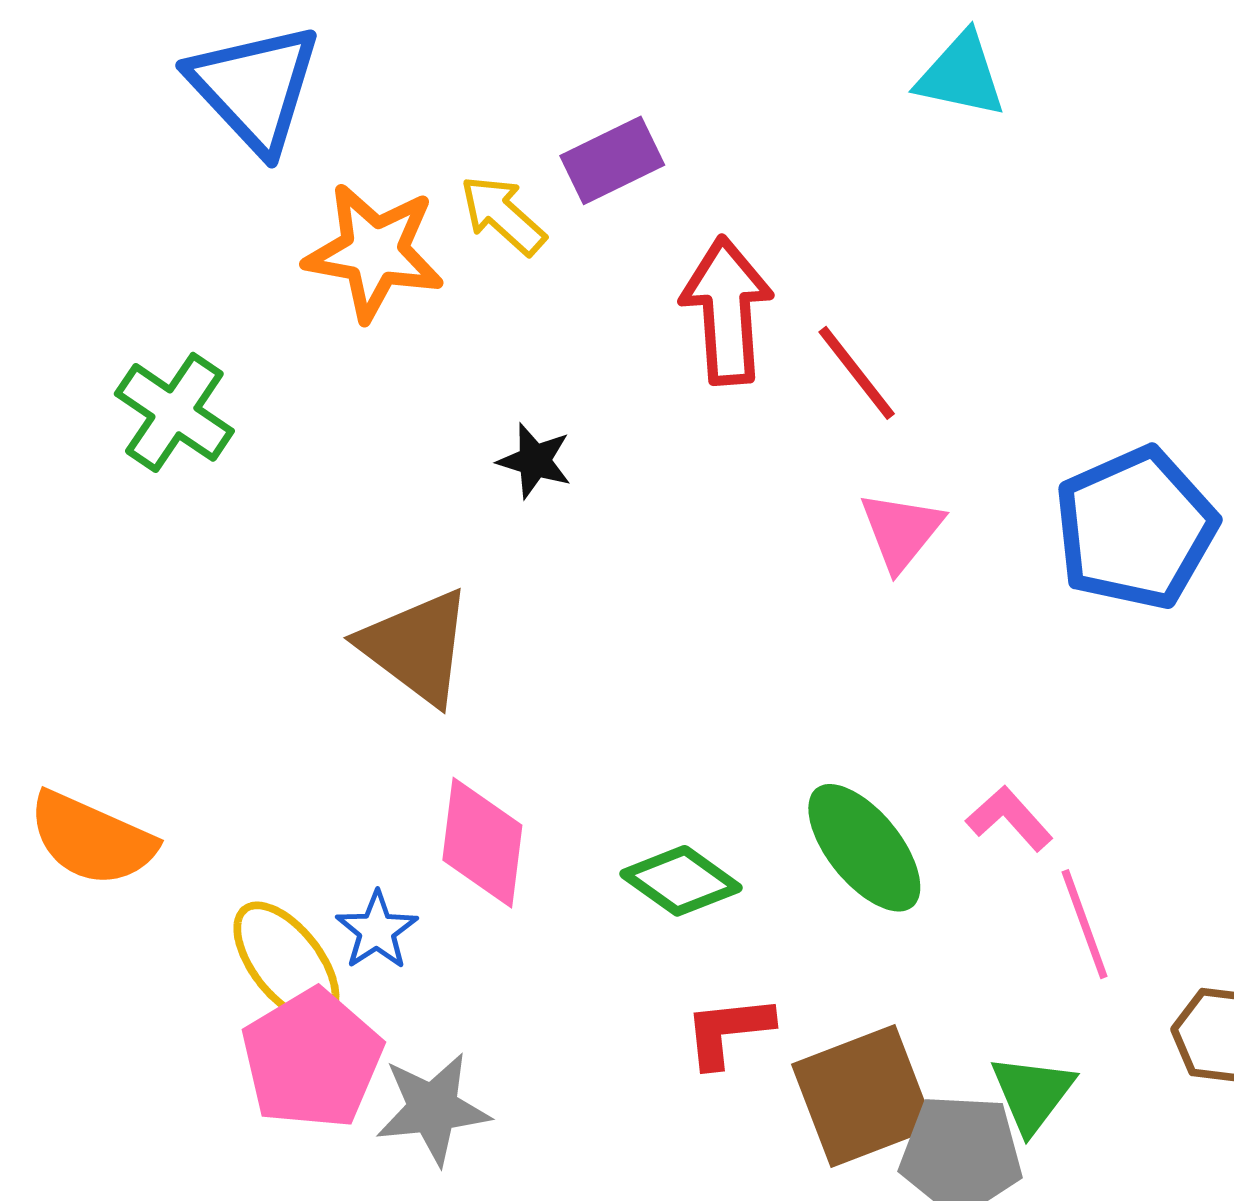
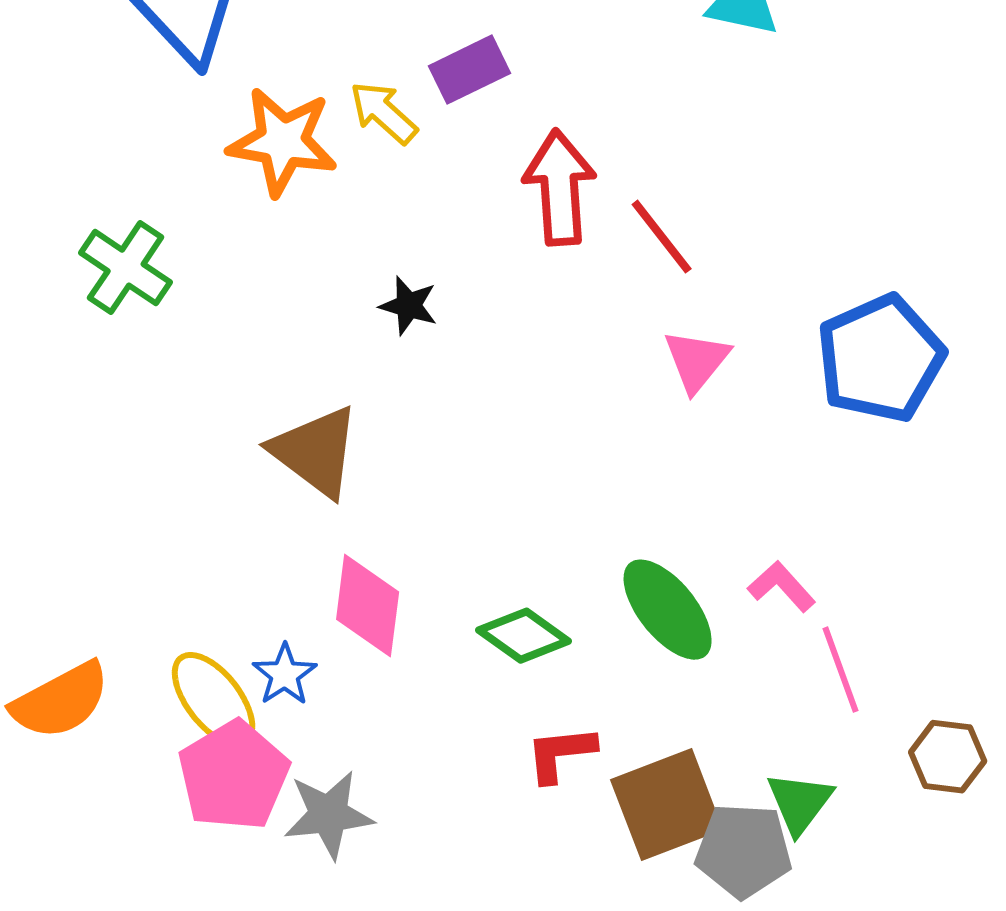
orange semicircle: (92, 839) -> (61, 701), moved, turned -52

